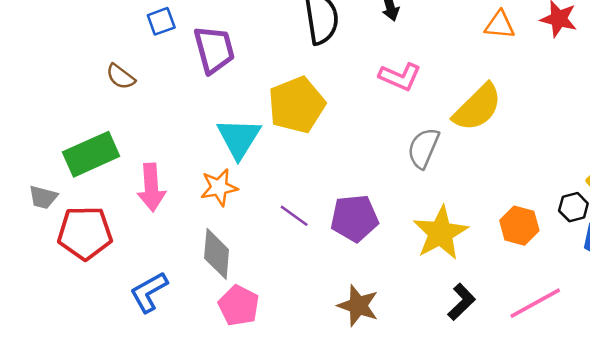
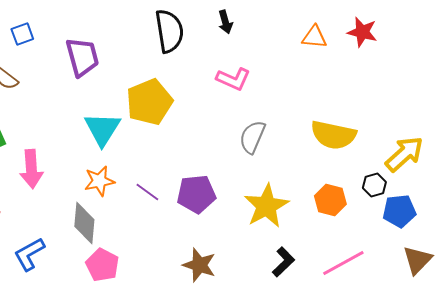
blue square: (161, 21) -> (22, 34), moved
yellow semicircle: (477, 107) -> (333, 135), moved, turned 57
orange star: (219, 187) -> (99, 181), moved

